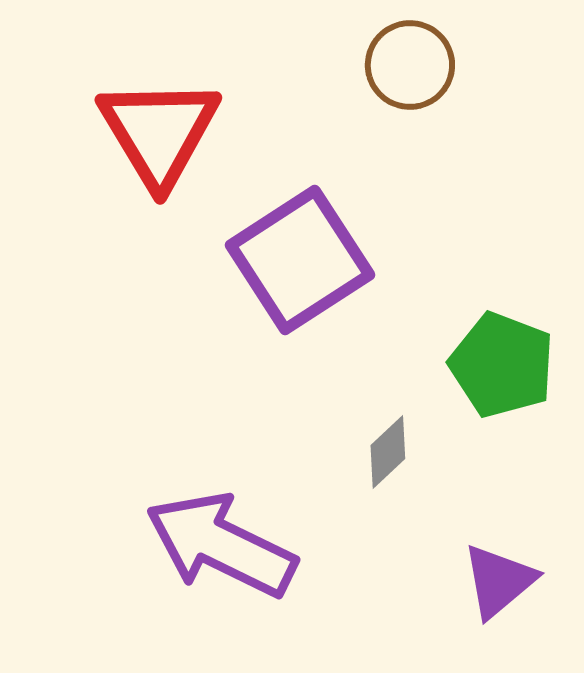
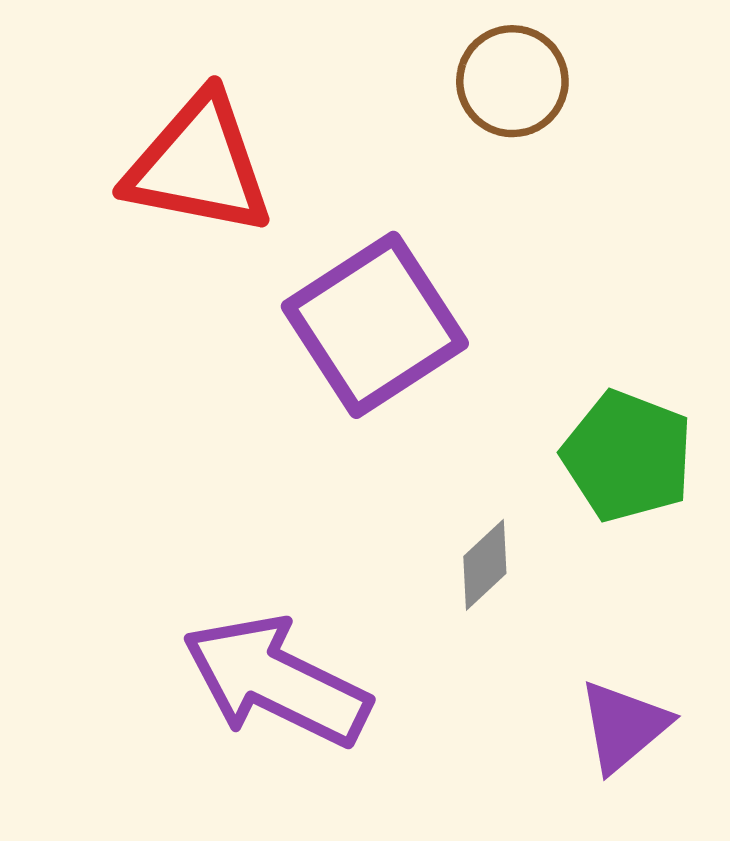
red triangle: (159, 132) -> (199, 165), turned -48

